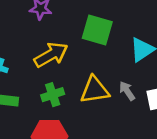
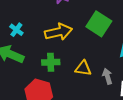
yellow triangle: (95, 90) -> (83, 68), size x0.7

